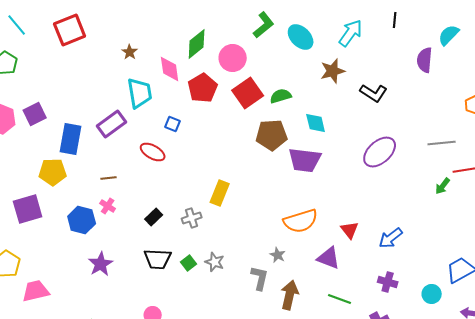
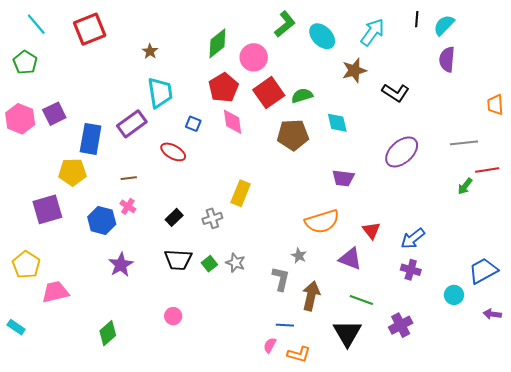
cyan semicircle: (449, 35) -> (444, 25), moved
pink diamond: (170, 69) -> (233, 122), moved
purple trapezoid: (305, 160) -> (343, 178), moved, size x0.7
purple cross: (388, 282) -> (411, 270), moved

